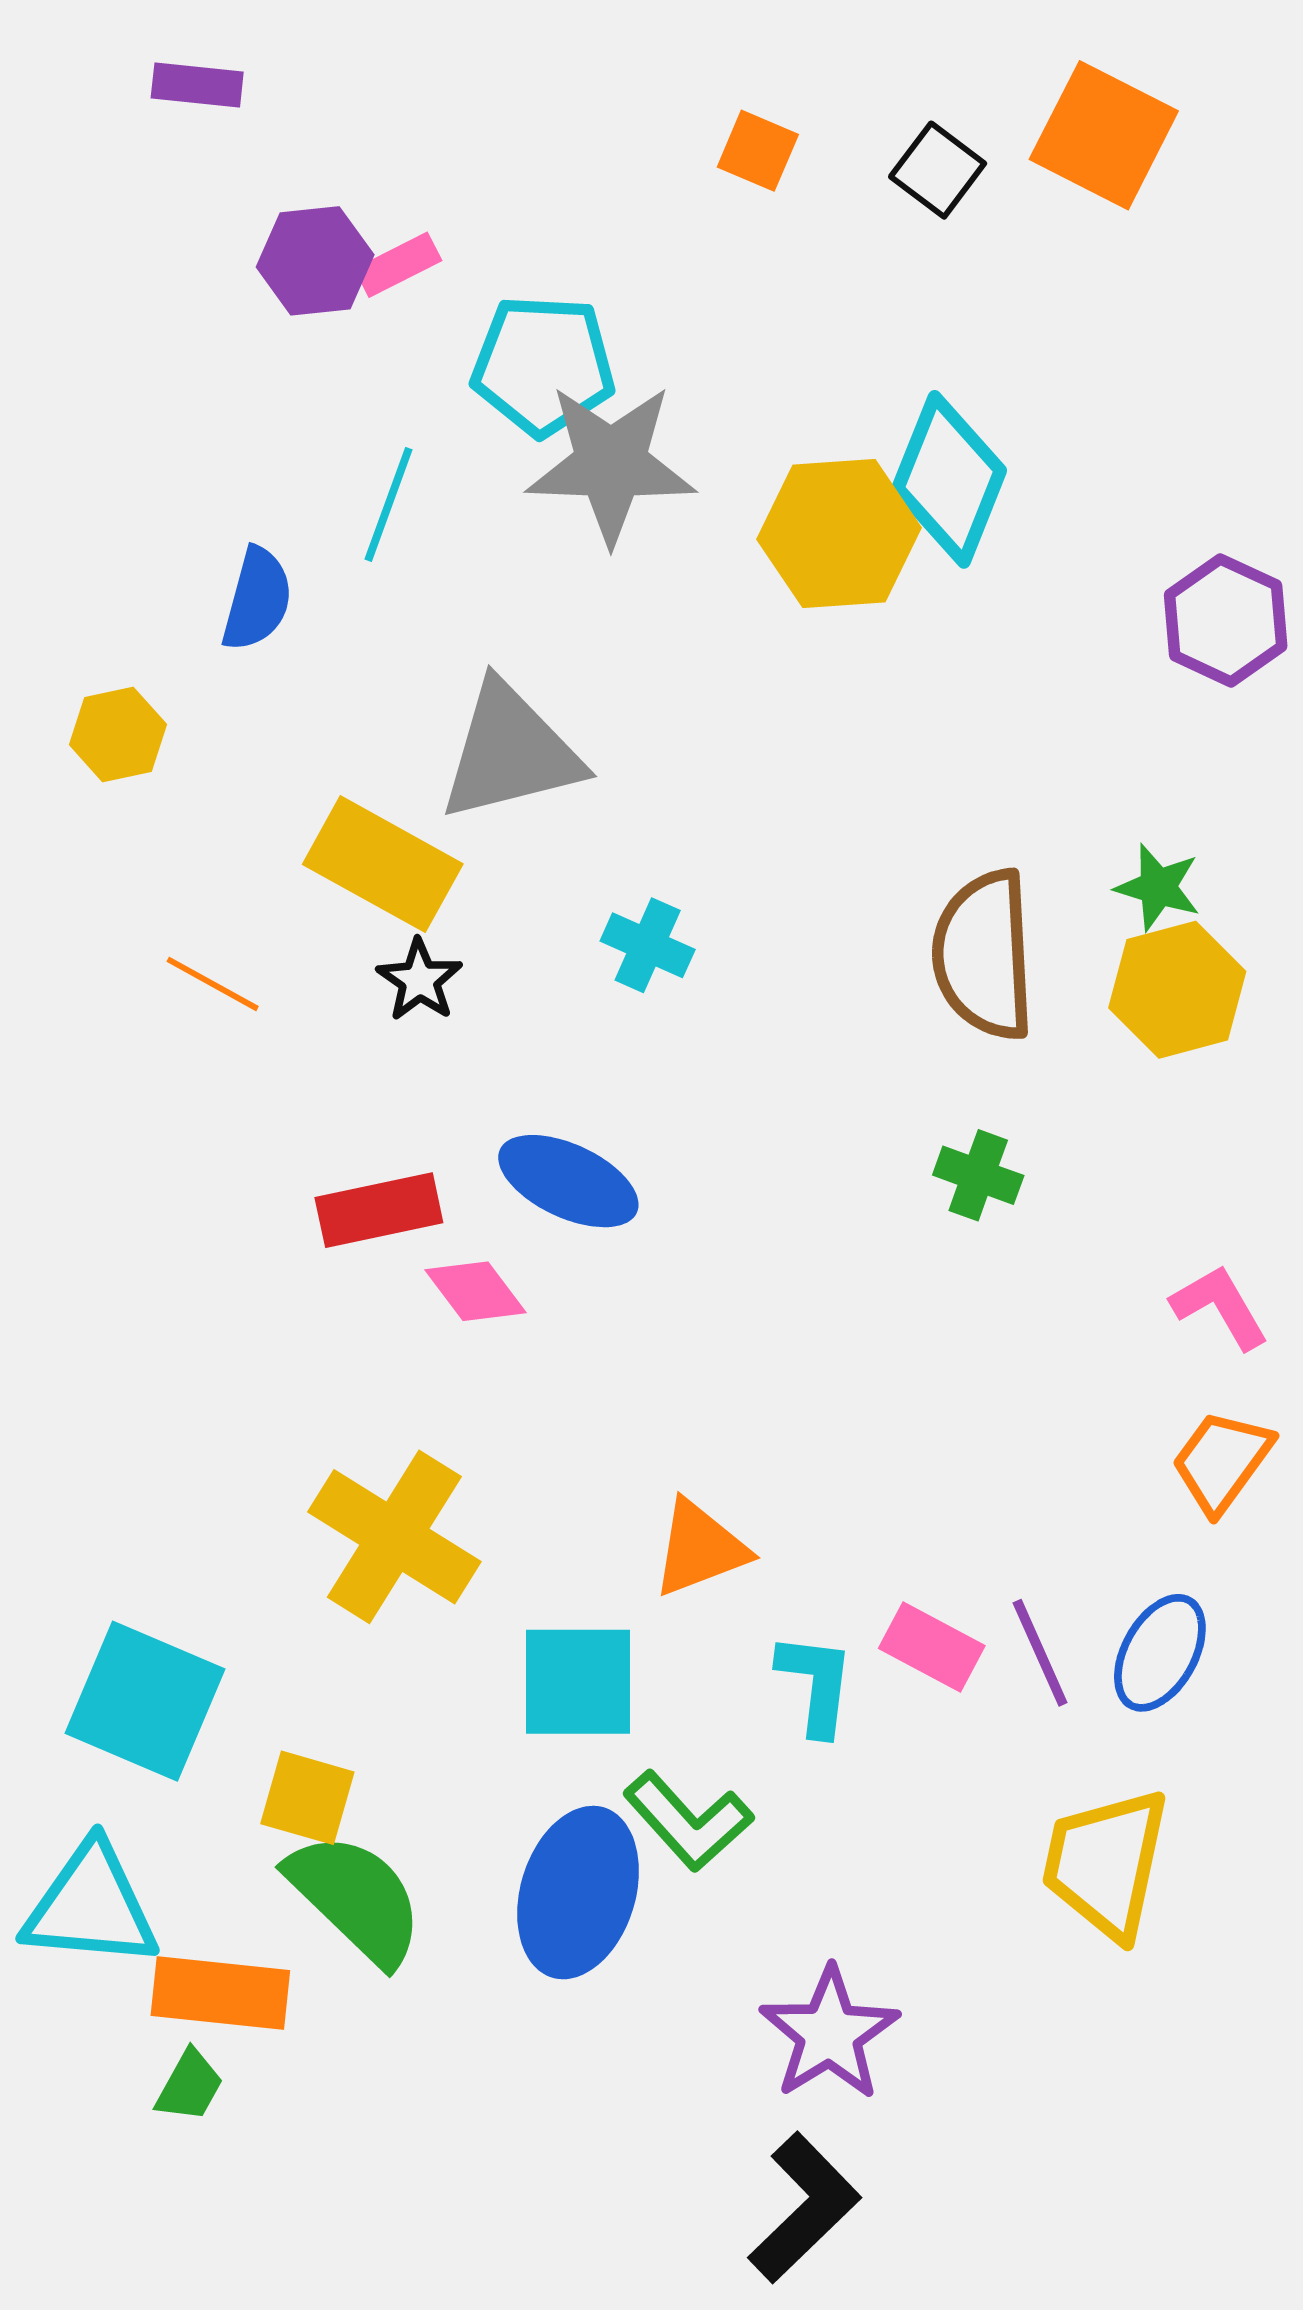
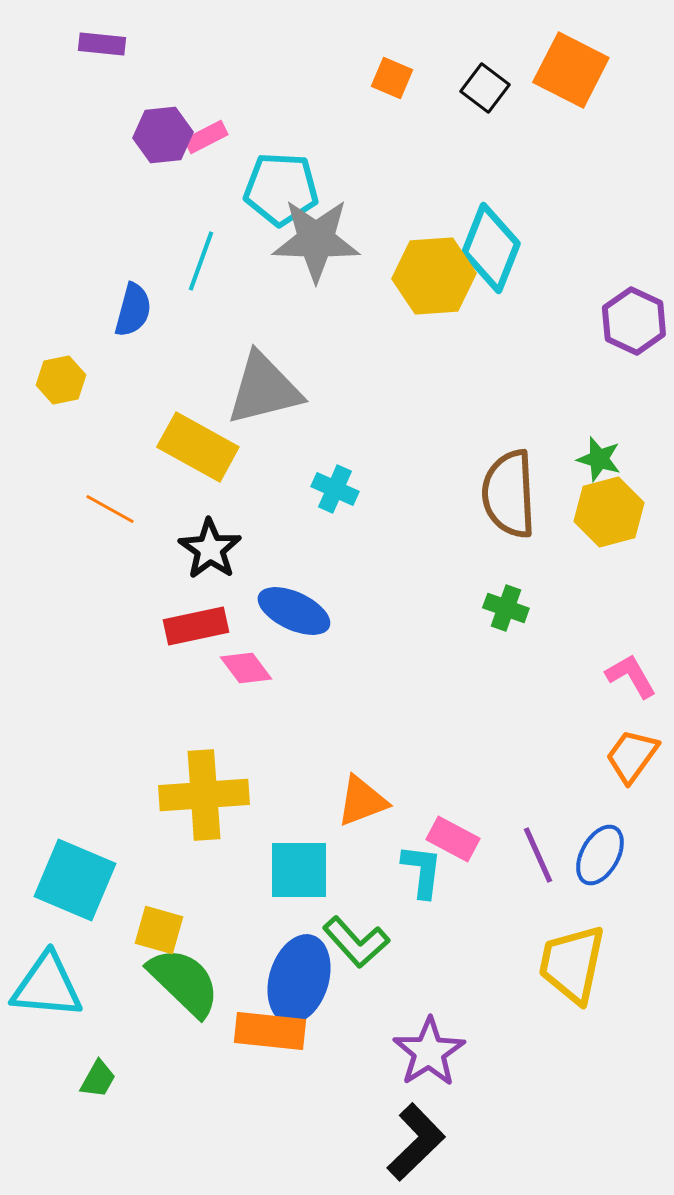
black star: (419, 980) -> (210, 549), moved, size x1.4
yellow cross: (394, 1537) -> (204, 795), turned -36
pink rectangle: (932, 1647) -> (453, 839), moved
orange rectangle: (220, 1993) -> (270, 1031), moved

